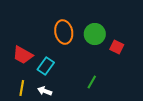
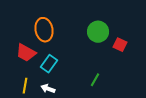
orange ellipse: (64, 32) -> (44, 30), moved

